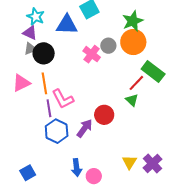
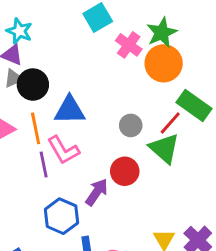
blue triangle: (67, 25) -> (70, 110), moved
gray circle: (108, 46) -> (131, 125), moved
pink cross: (92, 54) -> (129, 45), moved
green triangle: (132, 100) -> (164, 148), size x1.6
blue hexagon: (57, 131) -> (61, 216), moved

